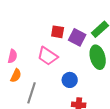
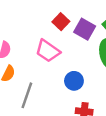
red square: (58, 32) -> (61, 22), turned 32

